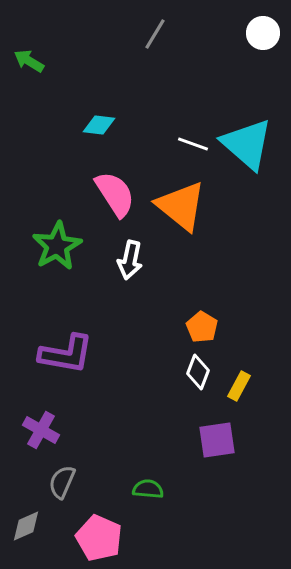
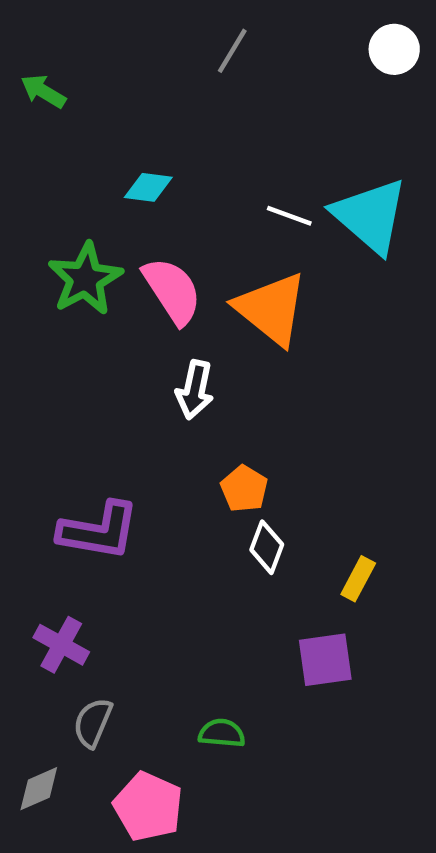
green star: (57, 246) -> (85, 279), moved
orange pentagon: (202, 327) -> (244, 489), moved
white diamond: (198, 372) -> (267, 547), moved

